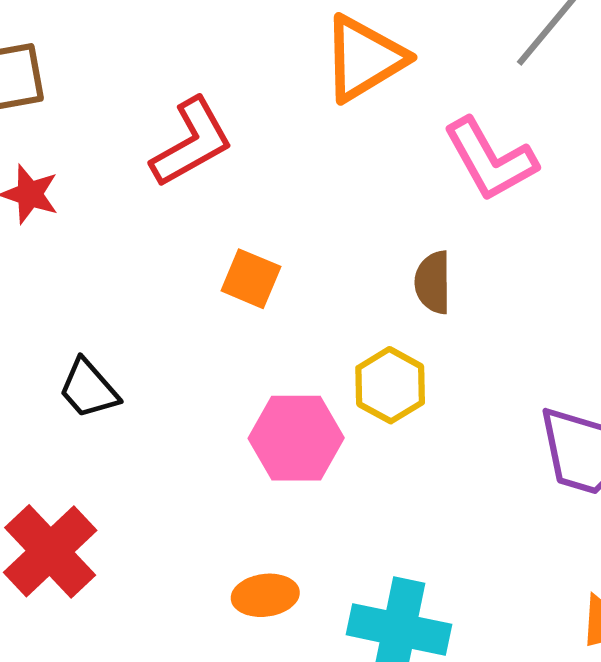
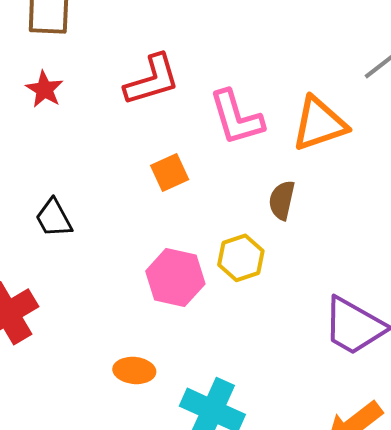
orange triangle: (364, 58) -> (319, 124), moved
pink L-shape: (490, 160) -> (236, 118), moved
orange square: (251, 279) -> (170, 173), turned 30

